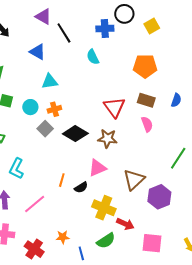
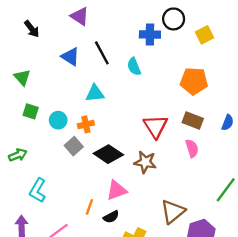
black line: (64, 33) -> (102, 53), moved
cyan triangle: (50, 81) -> (95, 93), moved
pink triangle: (97, 168) -> (117, 190), moved

